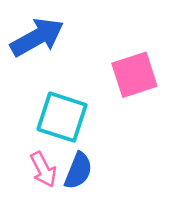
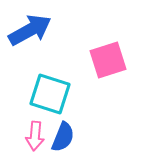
pink arrow: (43, 169) -> (35, 136), turned 32

